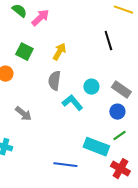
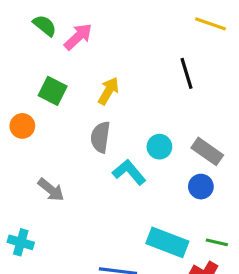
green line: (119, 136) -> (217, 242), moved, turned 48

